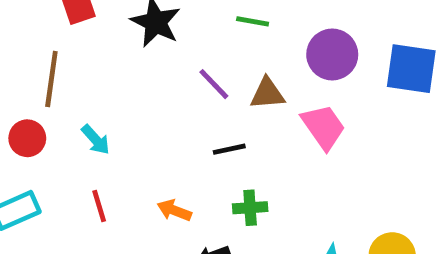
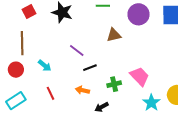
purple line: (214, 84) -> (77, 50), moved
pink trapezoid: (323, 127) -> (140, 76), moved
black line: (229, 149) -> (90, 68), moved

